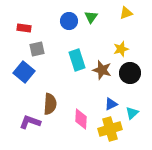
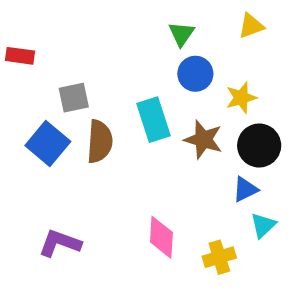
blue circle: (69, 21) -> (195, 74), moved
red rectangle: (24, 28) -> (20, 56), moved
brown semicircle: (50, 104) -> (100, 142), moved
blue triangle: (111, 104) -> (245, 189), moved
yellow cross: (110, 129) -> (219, 257), size x0.7

